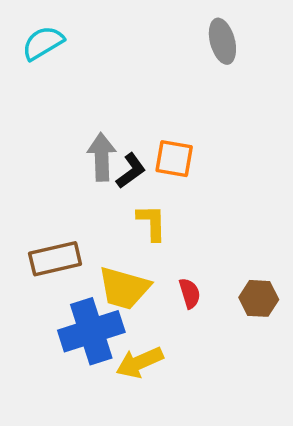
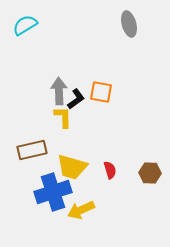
yellow L-shape: (152, 222) -> (63, 117), moved

